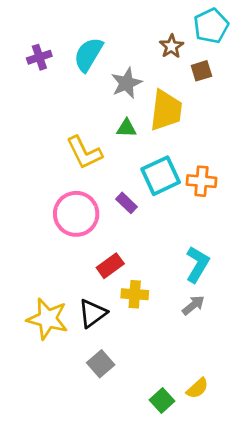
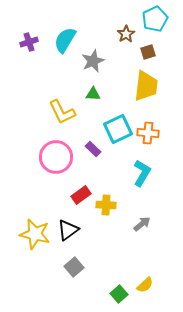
yellow trapezoid: (166, 110) -> (146, 86), moved
cyan L-shape: (197, 264) -> (142, 173), moved
yellow cross: (135, 294) -> (106, 205), moved

